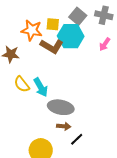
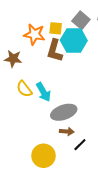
brown L-shape: (52, 46) -> (55, 51), turned 75
gray ellipse: (61, 107) -> (64, 112), turned -30

